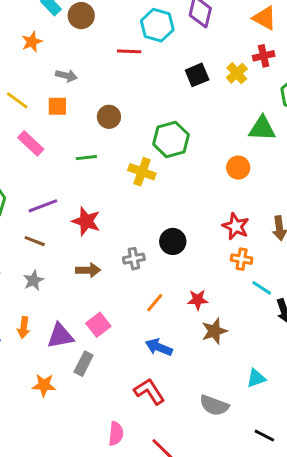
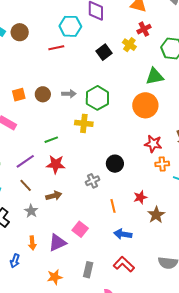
gray arrow: (66, 76) -> (69, 94), moved
brown circle: (109, 117) -> (43, 94), moved
green line: (86, 158) -> (51, 140), moved
orange circle: (238, 168) -> (145, 105), size x1.6
brown line: (35, 241) -> (26, 185), turned 40
brown arrow: (88, 270) -> (54, 196), moved
orange line: (155, 303) -> (113, 206), turned -40
gray rectangle: (84, 364) -> (88, 270), moved

